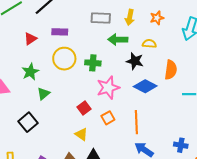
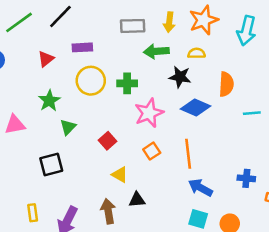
orange star: (157, 18) -> (204, 20), size x1.6
red square: (84, 108) -> (108, 141), moved
black square: (28, 122) -> (51, 165), turned 30

